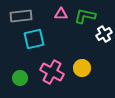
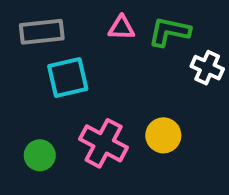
white cross: (104, 34) -> (207, 68), turned -35

